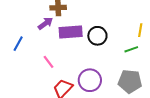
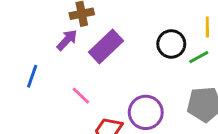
purple rectangle: (71, 32) -> (106, 46), turned -30
black circle: (97, 36) -> (171, 44), moved

